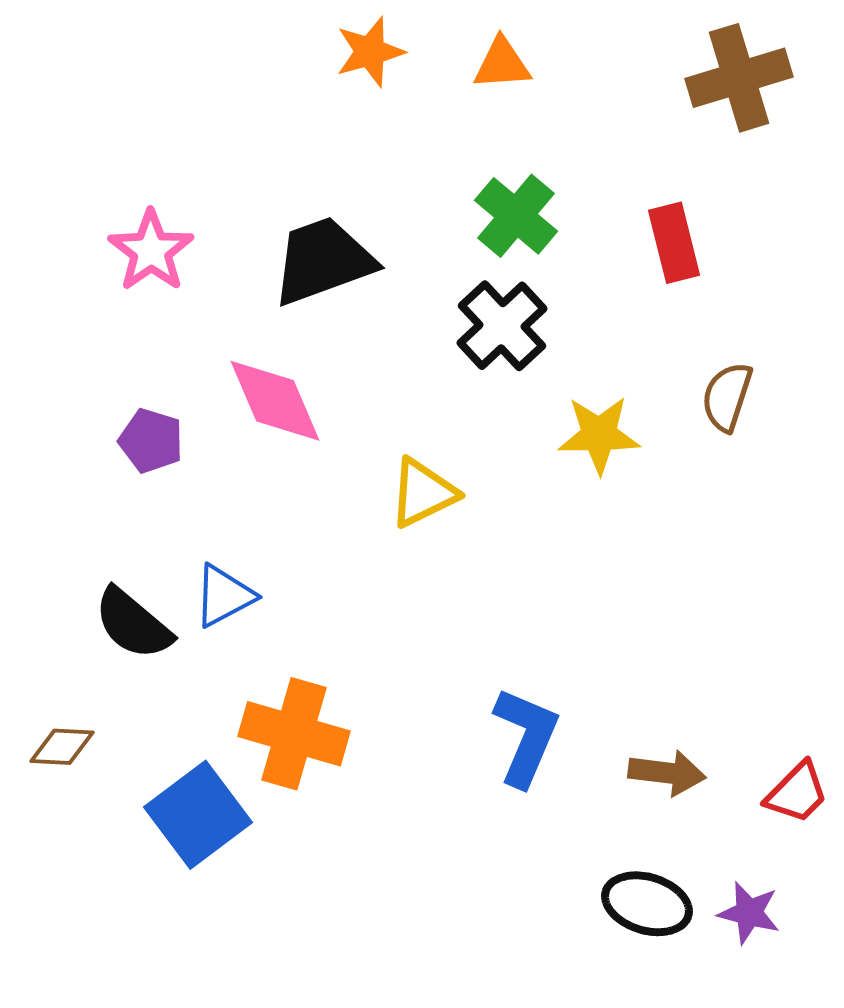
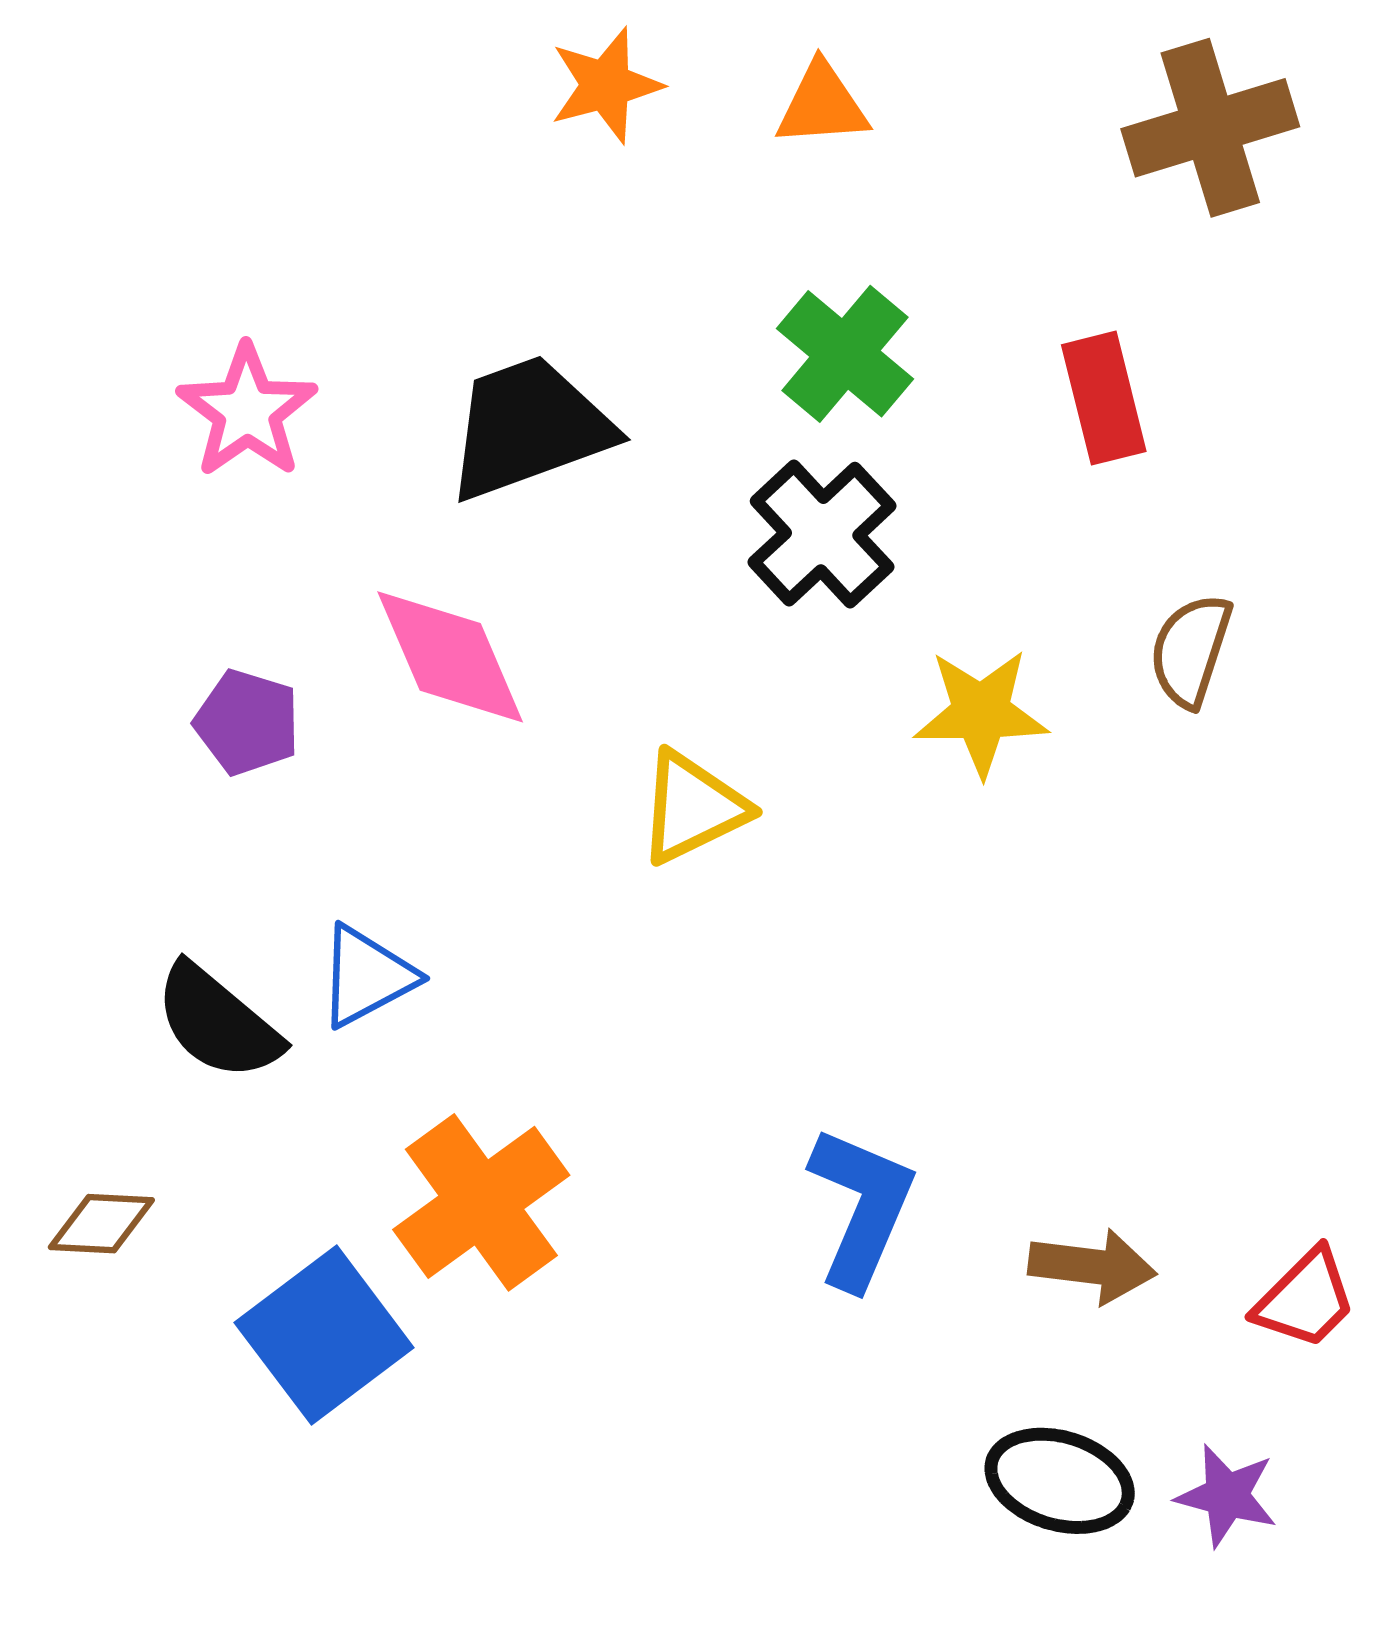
orange cross: (294, 734) -> (481, 1202), turned 38

